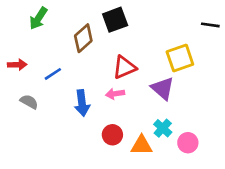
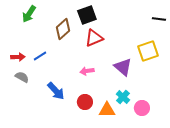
yellow square: (180, 58) -> (148, 51), moved
red arrow: (17, 65) -> (18, 57), moved
red triangle: (124, 67) -> (94, 38), moved
blue arrow: (82, 103) -> (56, 91), moved, turned -36

